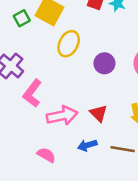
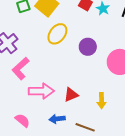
purple circle: (104, 63) -> (88, 47), moved
red triangle: (99, 113) -> (71, 95), turned 42

